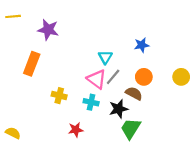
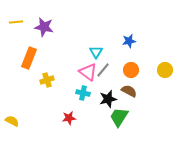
yellow line: (13, 16) -> (16, 22), moved
brown semicircle: (134, 93) -> (129, 91), moved
yellow cross: (59, 96) -> (47, 80), moved, turned -32

